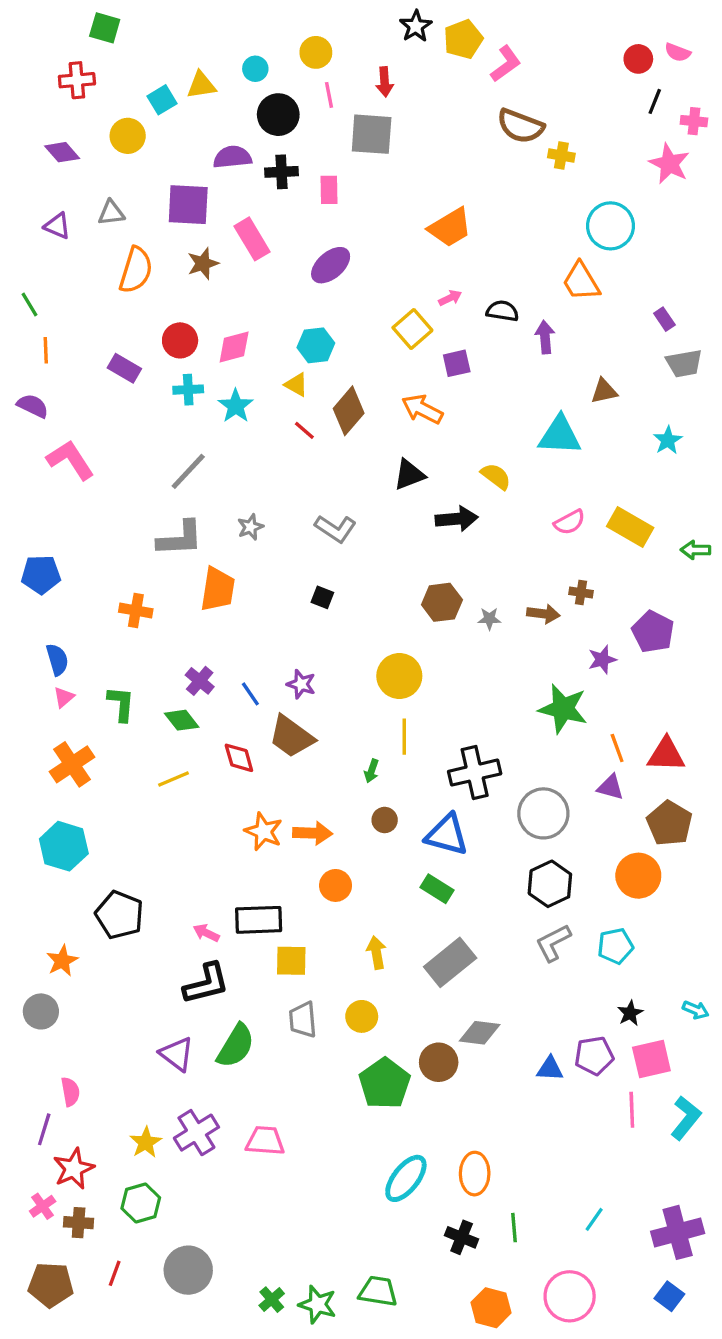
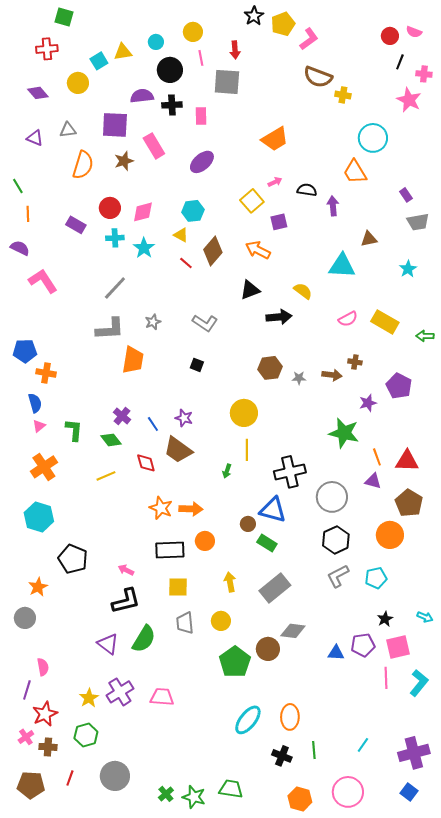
orange cross: (136, 610) -> (46, 373), moved
brown circle: (385, 820) -> (248, 524), moved
black rectangle: (259, 920) -> (170, 550), moved

